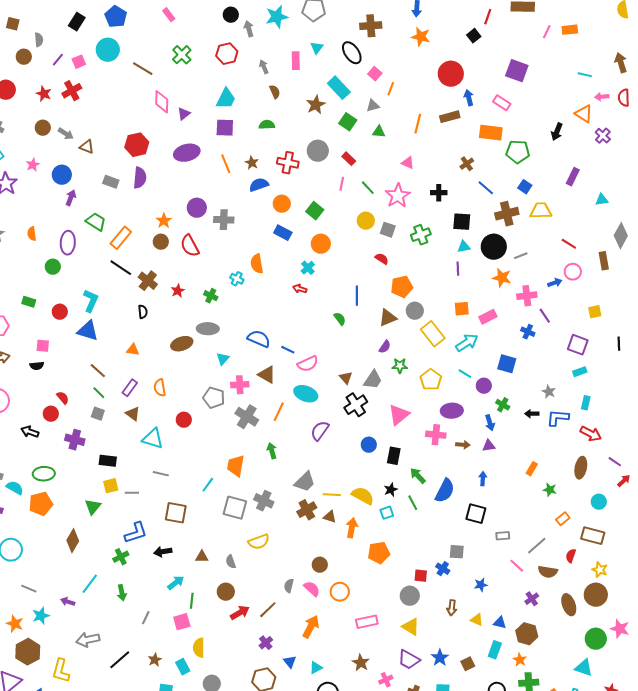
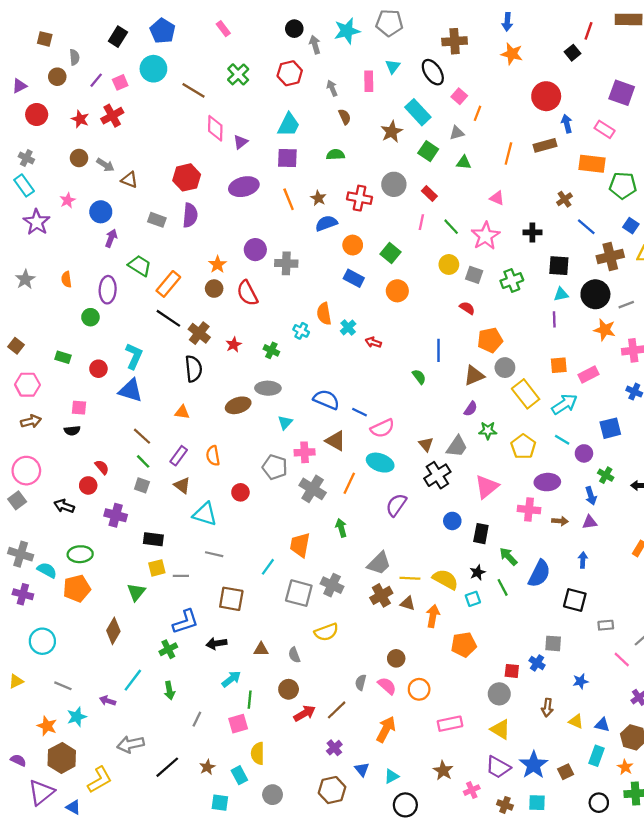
cyan cross: (308, 268) -> (348, 327), moved
black semicircle: (143, 312) -> (194, 369), size x1.6
blue square: (507, 364) -> (610, 428), turned -30
blue star: (440, 658) -> (534, 765), size x1.4
yellow L-shape: (61, 671) -> (100, 780), turned -135

